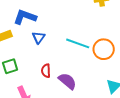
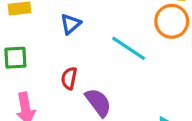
orange circle: (104, 49) -> (172, 21), moved

